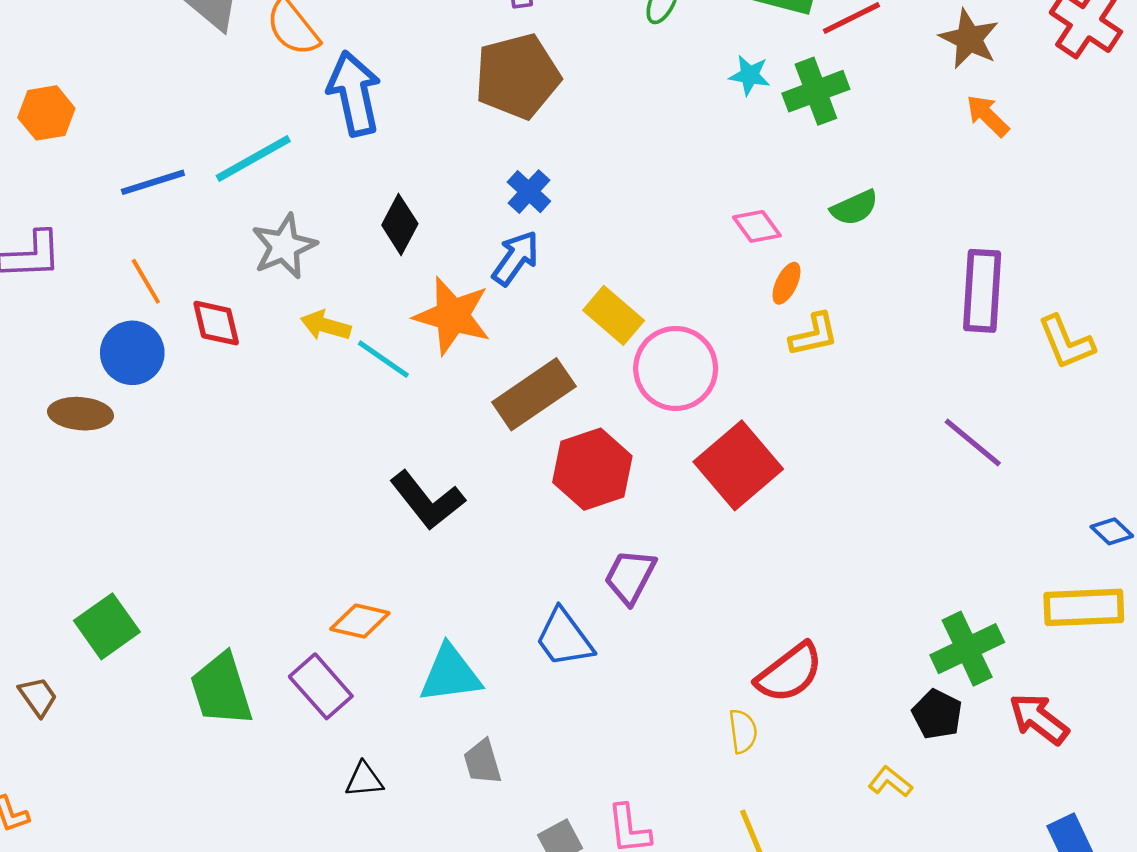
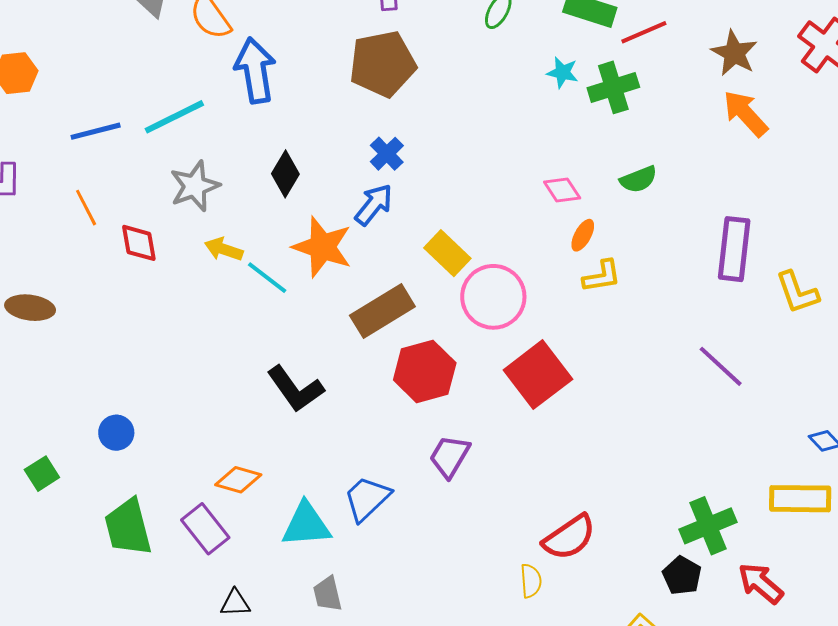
orange arrow: (988, 116) -> (745, 114), size x1.4
blue circle: (132, 353) -> (116, 433), moved, size x0.7
green square: (107, 626) -> (42, 474), size x0.7
blue trapezoid: (564, 638) -> (367, 498), moved, turned 80

